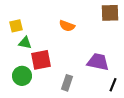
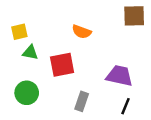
red square: (41, 60) -> (62, 65), moved
black line: (113, 85) -> (126, 106), moved

